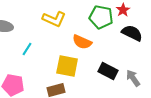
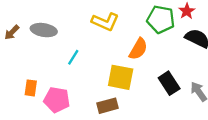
orange semicircle: (82, 42) -> (138, 49), turned -84
black rectangle: (108, 71) -> (169, 83), turned 30

